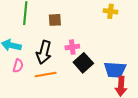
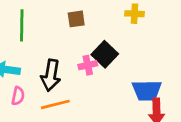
brown square: (55, 20) -> (76, 19), moved
black square: (83, 63) -> (105, 54), moved

